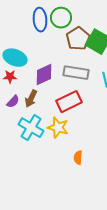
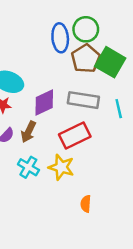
green circle: (61, 18) -> (86, 29), moved
blue ellipse: (40, 20) -> (60, 38), moved
cyan cross: (31, 128) -> (28, 167), size x0.7

